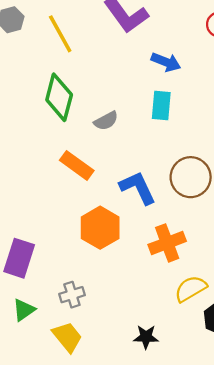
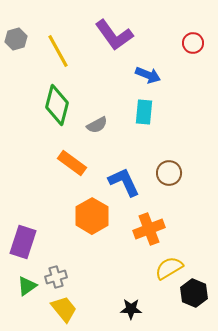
brown circle: (191, 177) -> (169, 173), size x0.7
gray cross: (72, 295) -> (56, 277), moved

